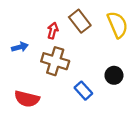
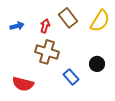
yellow semicircle: (118, 25) -> (100, 21), turned 55
blue arrow: (20, 47) -> (17, 26), moved

